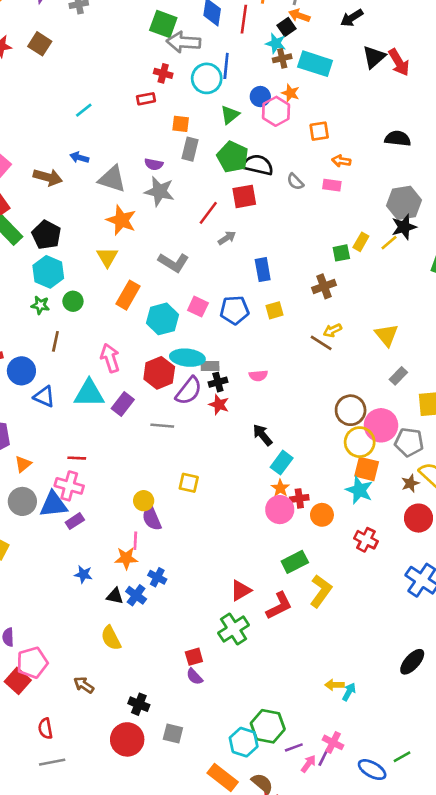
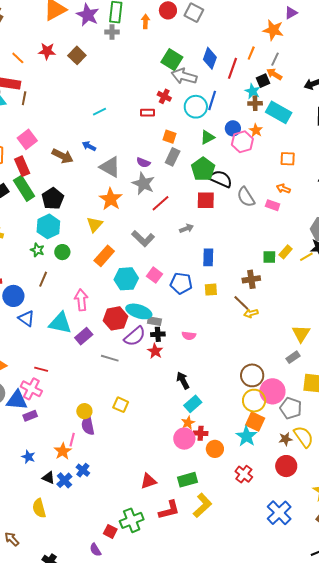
orange square: (319, 131) -> (288, 159), moved
gray semicircle: (295, 182) -> (246, 197), size x1.5
red line: (208, 213) -> (161, 203), moved
yellow triangle: (387, 335) -> (301, 334), moved
brown line: (321, 343) -> (241, 303), moved
orange star: (126, 558) -> (63, 451), turned 30
red triangle: (241, 591) -> (148, 481), moved
red square: (194, 657) -> (110, 531), moved, turned 32

